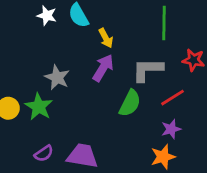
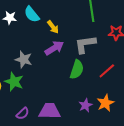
purple arrow: (103, 68) -> (54, 48), turned 36
red line: (173, 98) -> (107, 71), moved
purple star: (171, 129) -> (85, 105), moved

